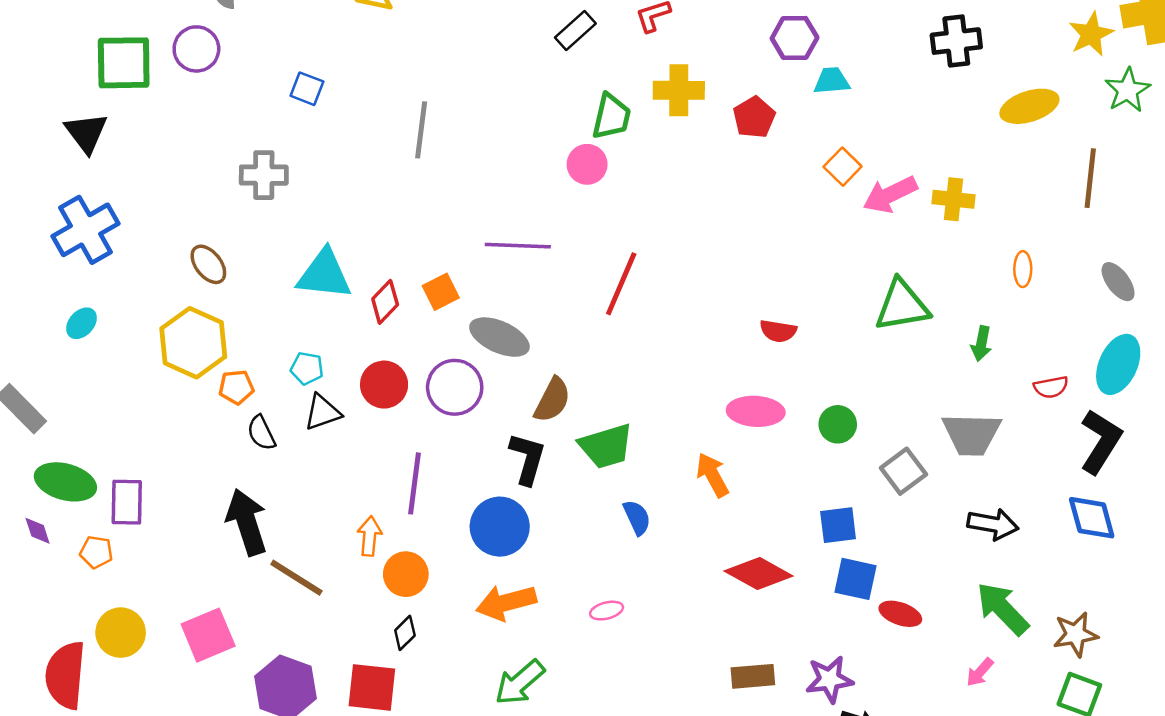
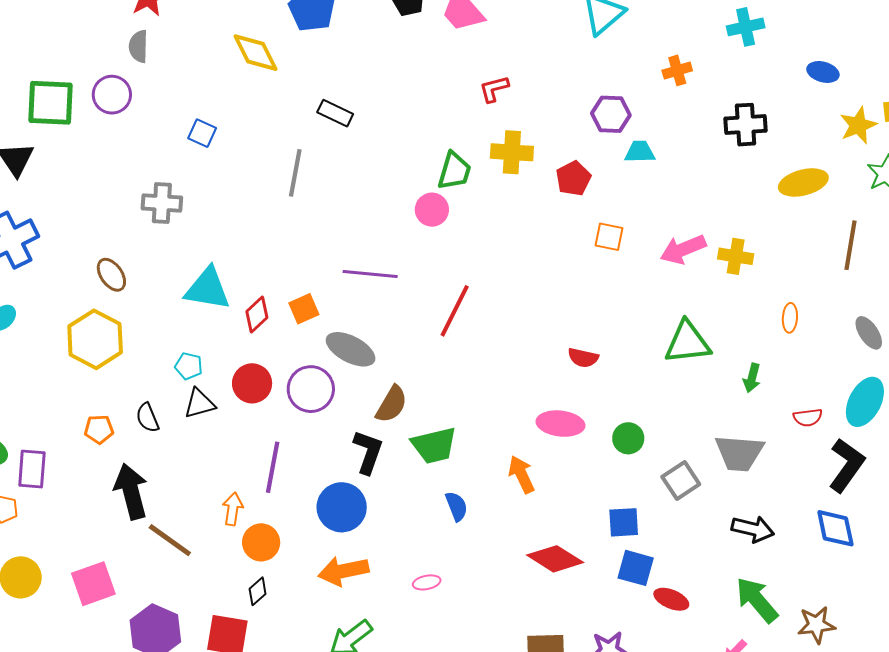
black rectangle: (575, 31) -> (335, 113), moved, turned 64
orange square: (843, 167) -> (609, 237), moved, turned -36
orange pentagon: (236, 387) -> (99, 429), moved

